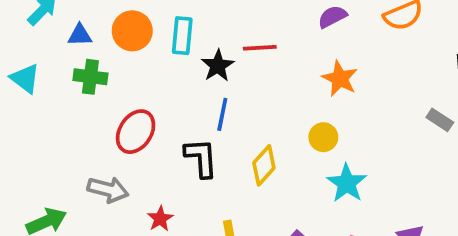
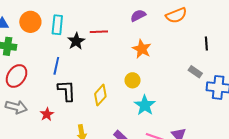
blue line: (222, 114) -> (56, 66), moved
red ellipse: (136, 132) -> (17, 76), moved
red star: (160, 219) -> (47, 114), moved

